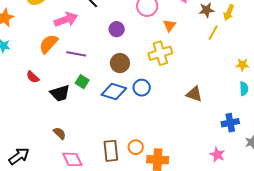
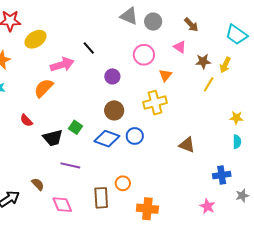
purple line: (76, 54) -> (70, 165), moved
brown semicircle: (60, 133) -> (38, 184), moved
orange circle: (136, 147) -> (123, 183), moved

